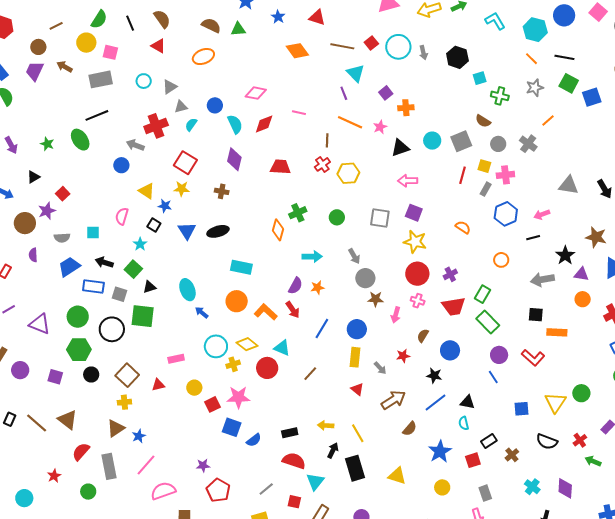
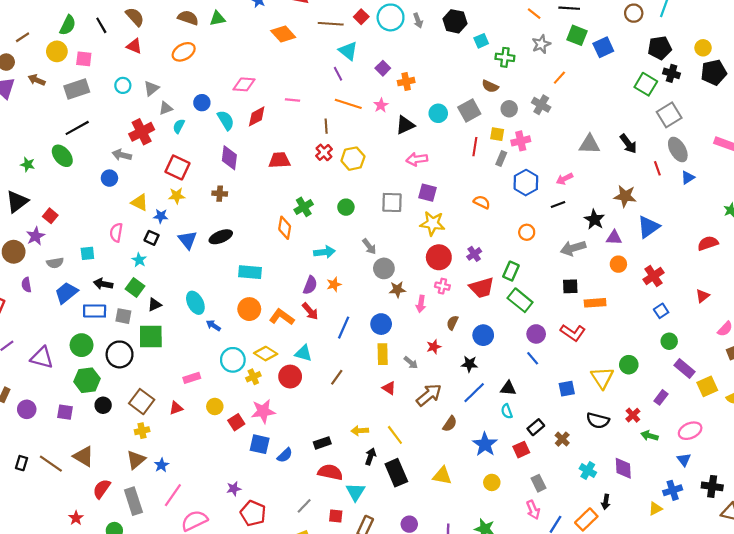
black triangle: (33, 177) -> (17, 201), size x1.6

